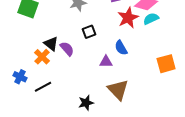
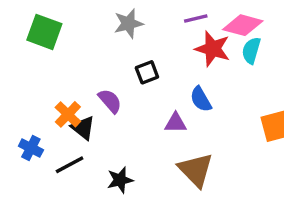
red star: (128, 18) -> (213, 49), turned -30
cyan semicircle: (151, 19) -> (251, 50), turned -49
black triangle: (51, 44) -> (83, 128), moved
black star: (86, 103) -> (120, 180), moved

